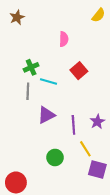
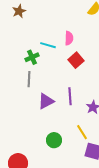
pink semicircle: (64, 39) -> (69, 38), moved
cyan line: (48, 81) -> (48, 45), moved
purple line: (73, 125) -> (70, 96), moved

